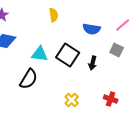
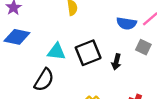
blue semicircle: (92, 29) -> (126, 23), moved
black square: (68, 55) -> (88, 53), turned 35

